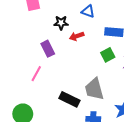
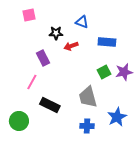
green square: (108, 55) -> (104, 72), moved
black rectangle: (69, 99) -> (50, 105), moved

